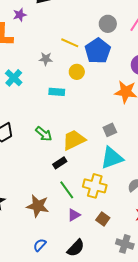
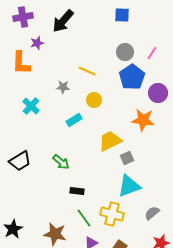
blue pentagon: (98, 51) -> (132, 77), moved
cyan rectangle: (57, 92) -> (74, 120), turned -35
yellow trapezoid: (74, 140) -> (110, 141), moved
black rectangle: (60, 163) -> (77, 191), turned 40

